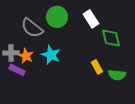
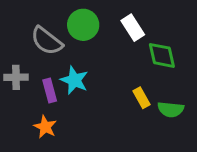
orange star: (26, 56) -> (45, 127), moved
purple rectangle: (17, 70) -> (50, 90), moved, turned 49

